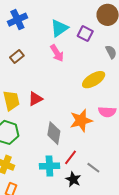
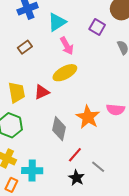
cyan triangle: (59, 28) -> (57, 22), moved
yellow ellipse: (94, 80) -> (65, 73), moved
orange star: (81, 120) -> (88, 117), turned -30
cyan cross: (49, 166) -> (32, 171), moved

